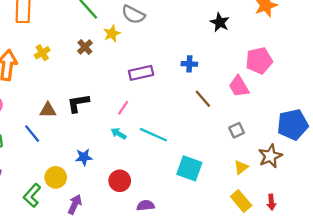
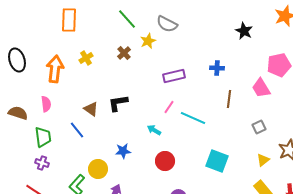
brown line: (203, 99) -> (229, 99), turned 48
pink line: (123, 108) -> (169, 107), moved
brown triangle: (48, 110) -> (91, 109), turned 35
cyan line: (153, 135) -> (193, 118), moved
red circle: (120, 181) -> (165, 161), moved

